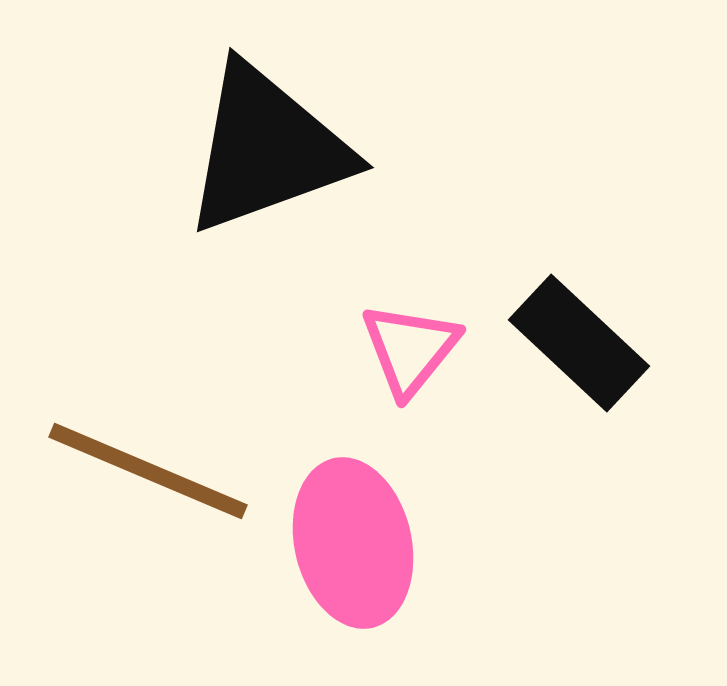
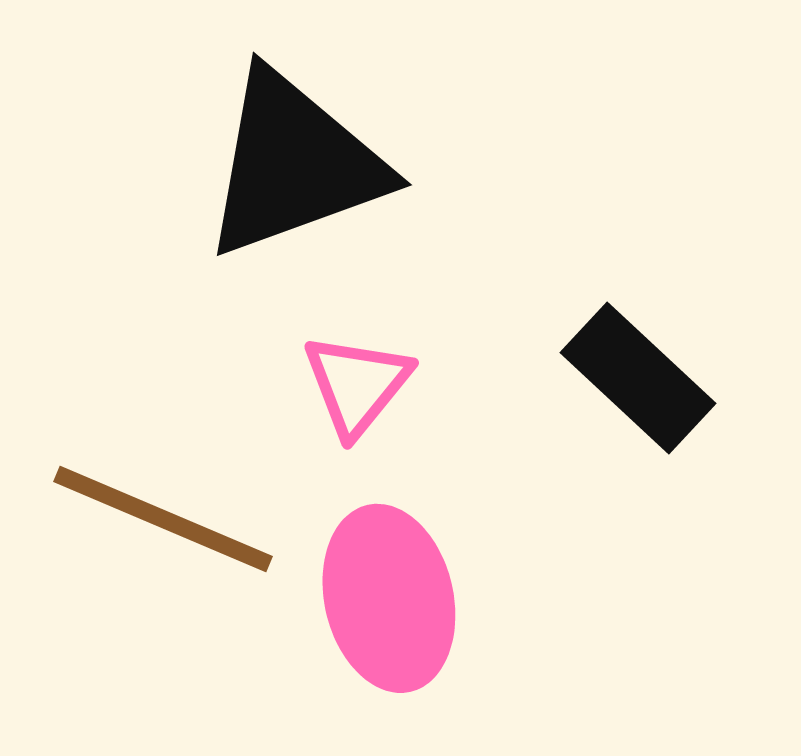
pink triangle: (410, 349) -> (357, 385), moved

